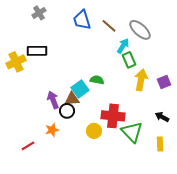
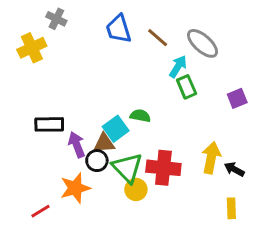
gray cross: (39, 13) -> (56, 19), turned -32
black rectangle: (37, 51) -> (49, 124), moved
yellow cross: (16, 62) -> (32, 48), moved
yellow arrow: (141, 80) -> (211, 158), moved
purple square: (164, 82) -> (237, 98), moved
orange star: (52, 130) -> (75, 188), size x1.5
green triangle: (132, 132) -> (127, 168), moved

